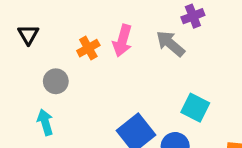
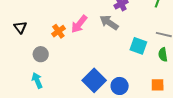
pink arrow: (122, 41) -> (79, 24), turned 30
cyan square: (195, 108) -> (138, 46), moved

